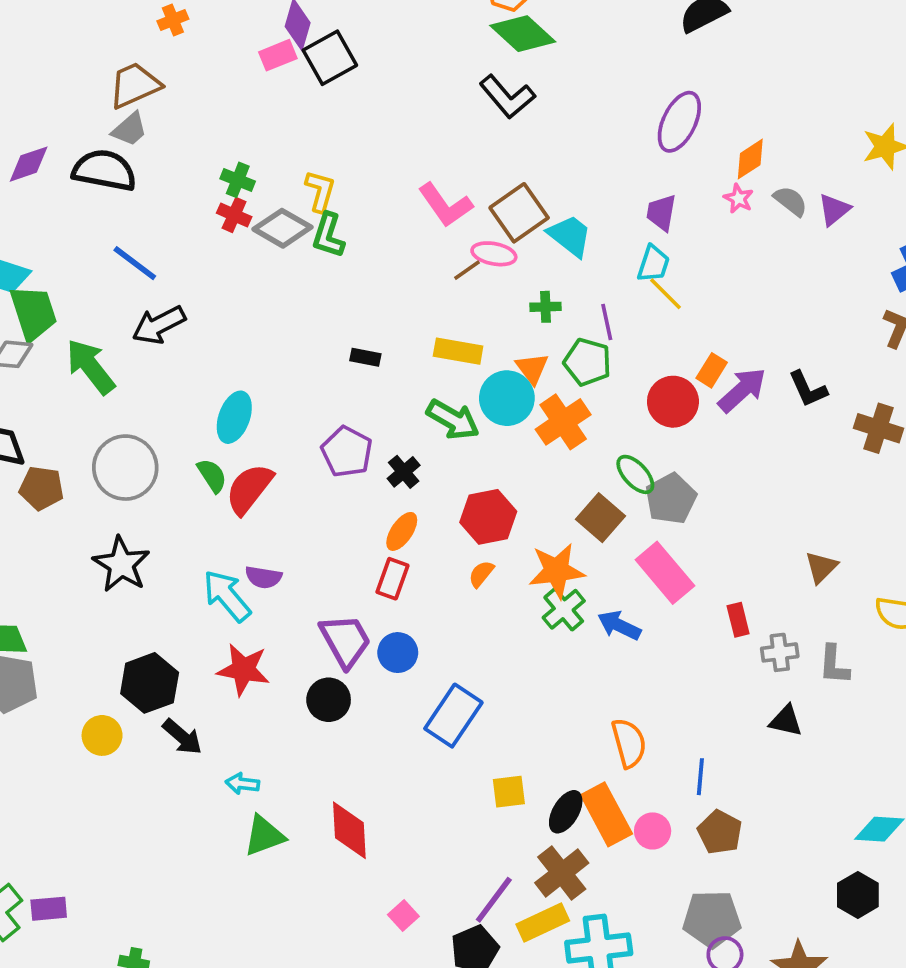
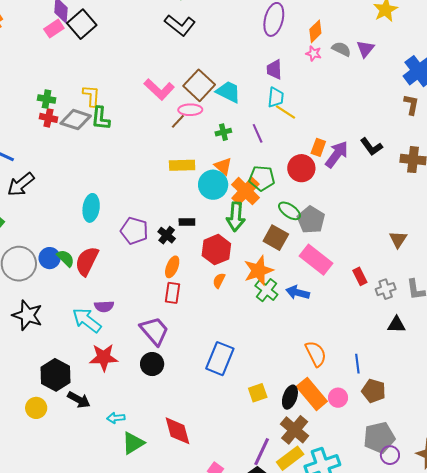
black rectangle: (365, 357) -> (187, 222), moved
green pentagon: (587, 362) -> (262, 178), moved
cyan ellipse: (234, 417) -> (91, 208), moved
green arrow: (453, 420) -> (236, 217), moved, turned 76
blue circle: (398, 653) -> (50, 258), moved

